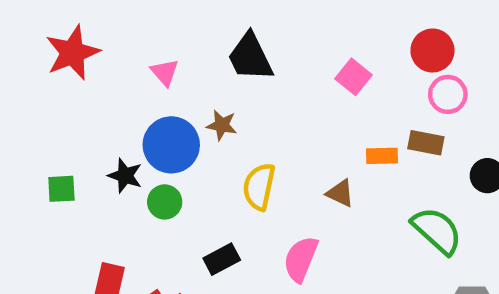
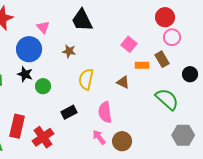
pink square: (353, 77) -> (129, 44), moved
brown rectangle: (426, 143) -> (162, 59), turned 49
blue circle: (171, 145) -> (29, 49), moved
pink semicircle: (301, 259) -> (105, 112), turned -30

